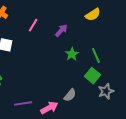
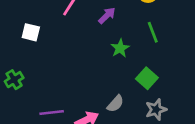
green line: (96, 56) -> (153, 32), moved
gray star: (106, 91) -> (156, 110), moved

